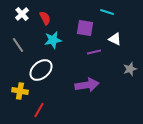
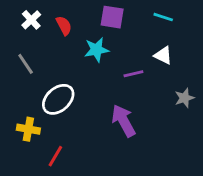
cyan line: (107, 12) -> (163, 17), moved
purple square: (85, 28) -> (112, 17), moved
cyan star: (53, 40) -> (97, 50), moved
purple arrow: (87, 85) -> (123, 121), turned -110

